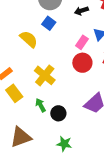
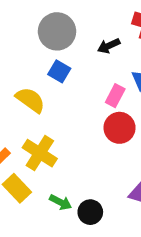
yellow cross: (45, 75) -> (40, 153), moved
green arrow: (41, 105) -> (61, 202), turned 152

